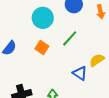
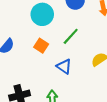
blue triangle: (80, 73) -> (64, 66), moved

